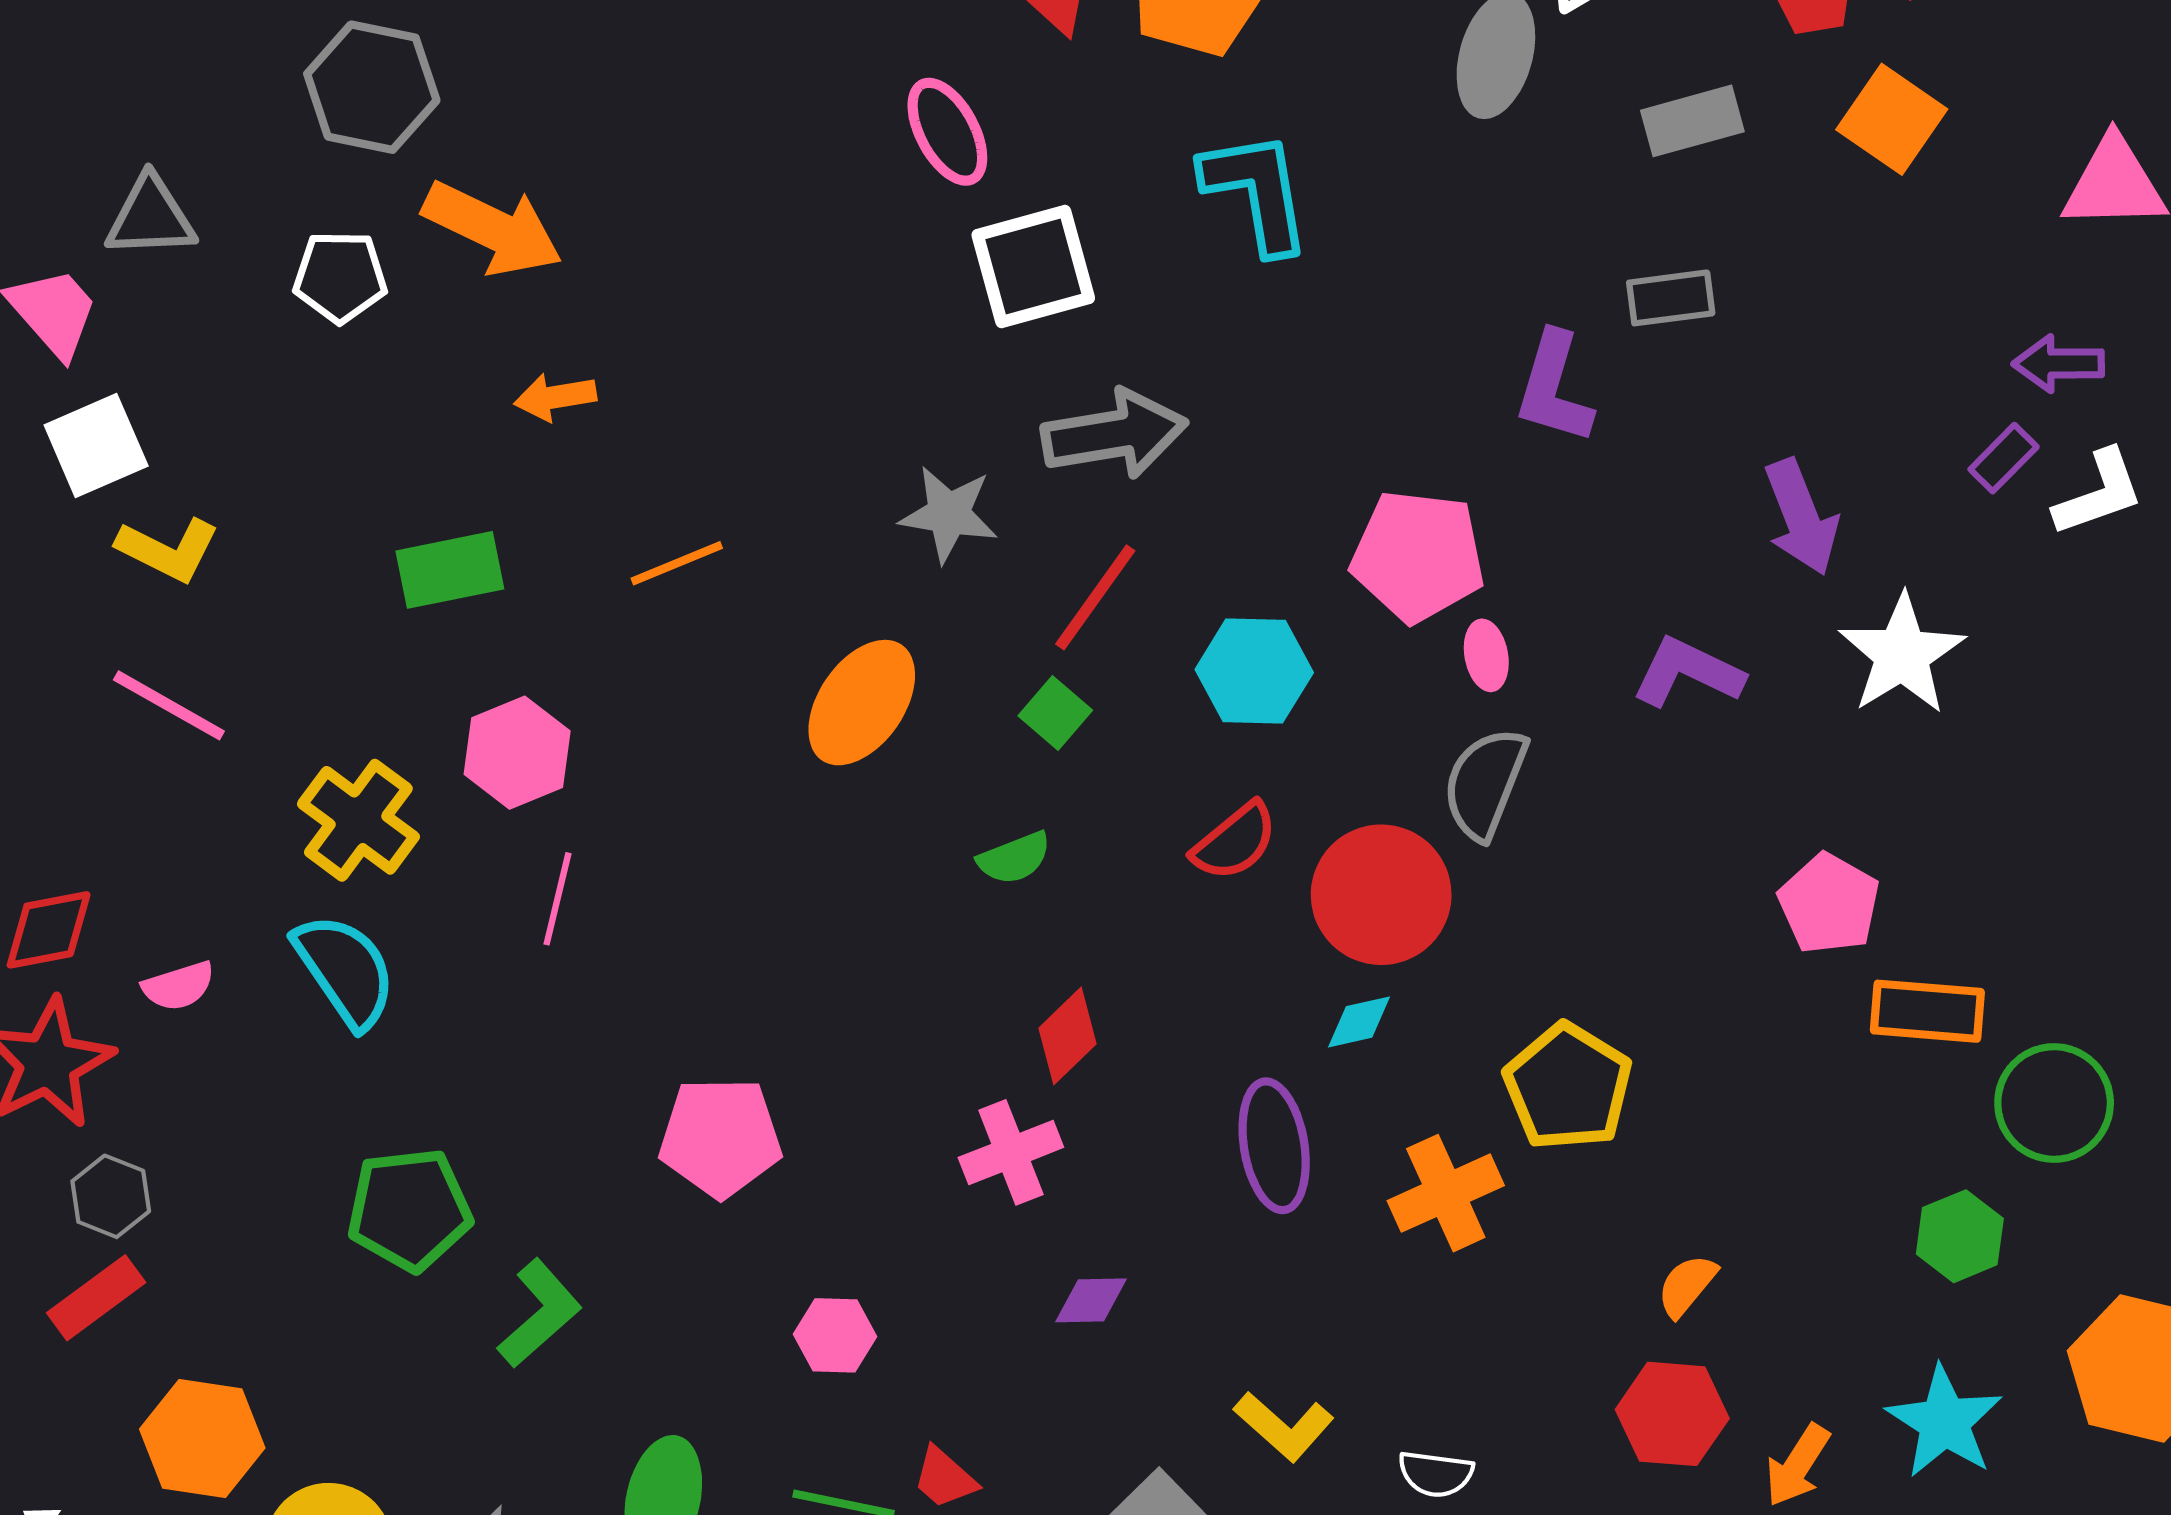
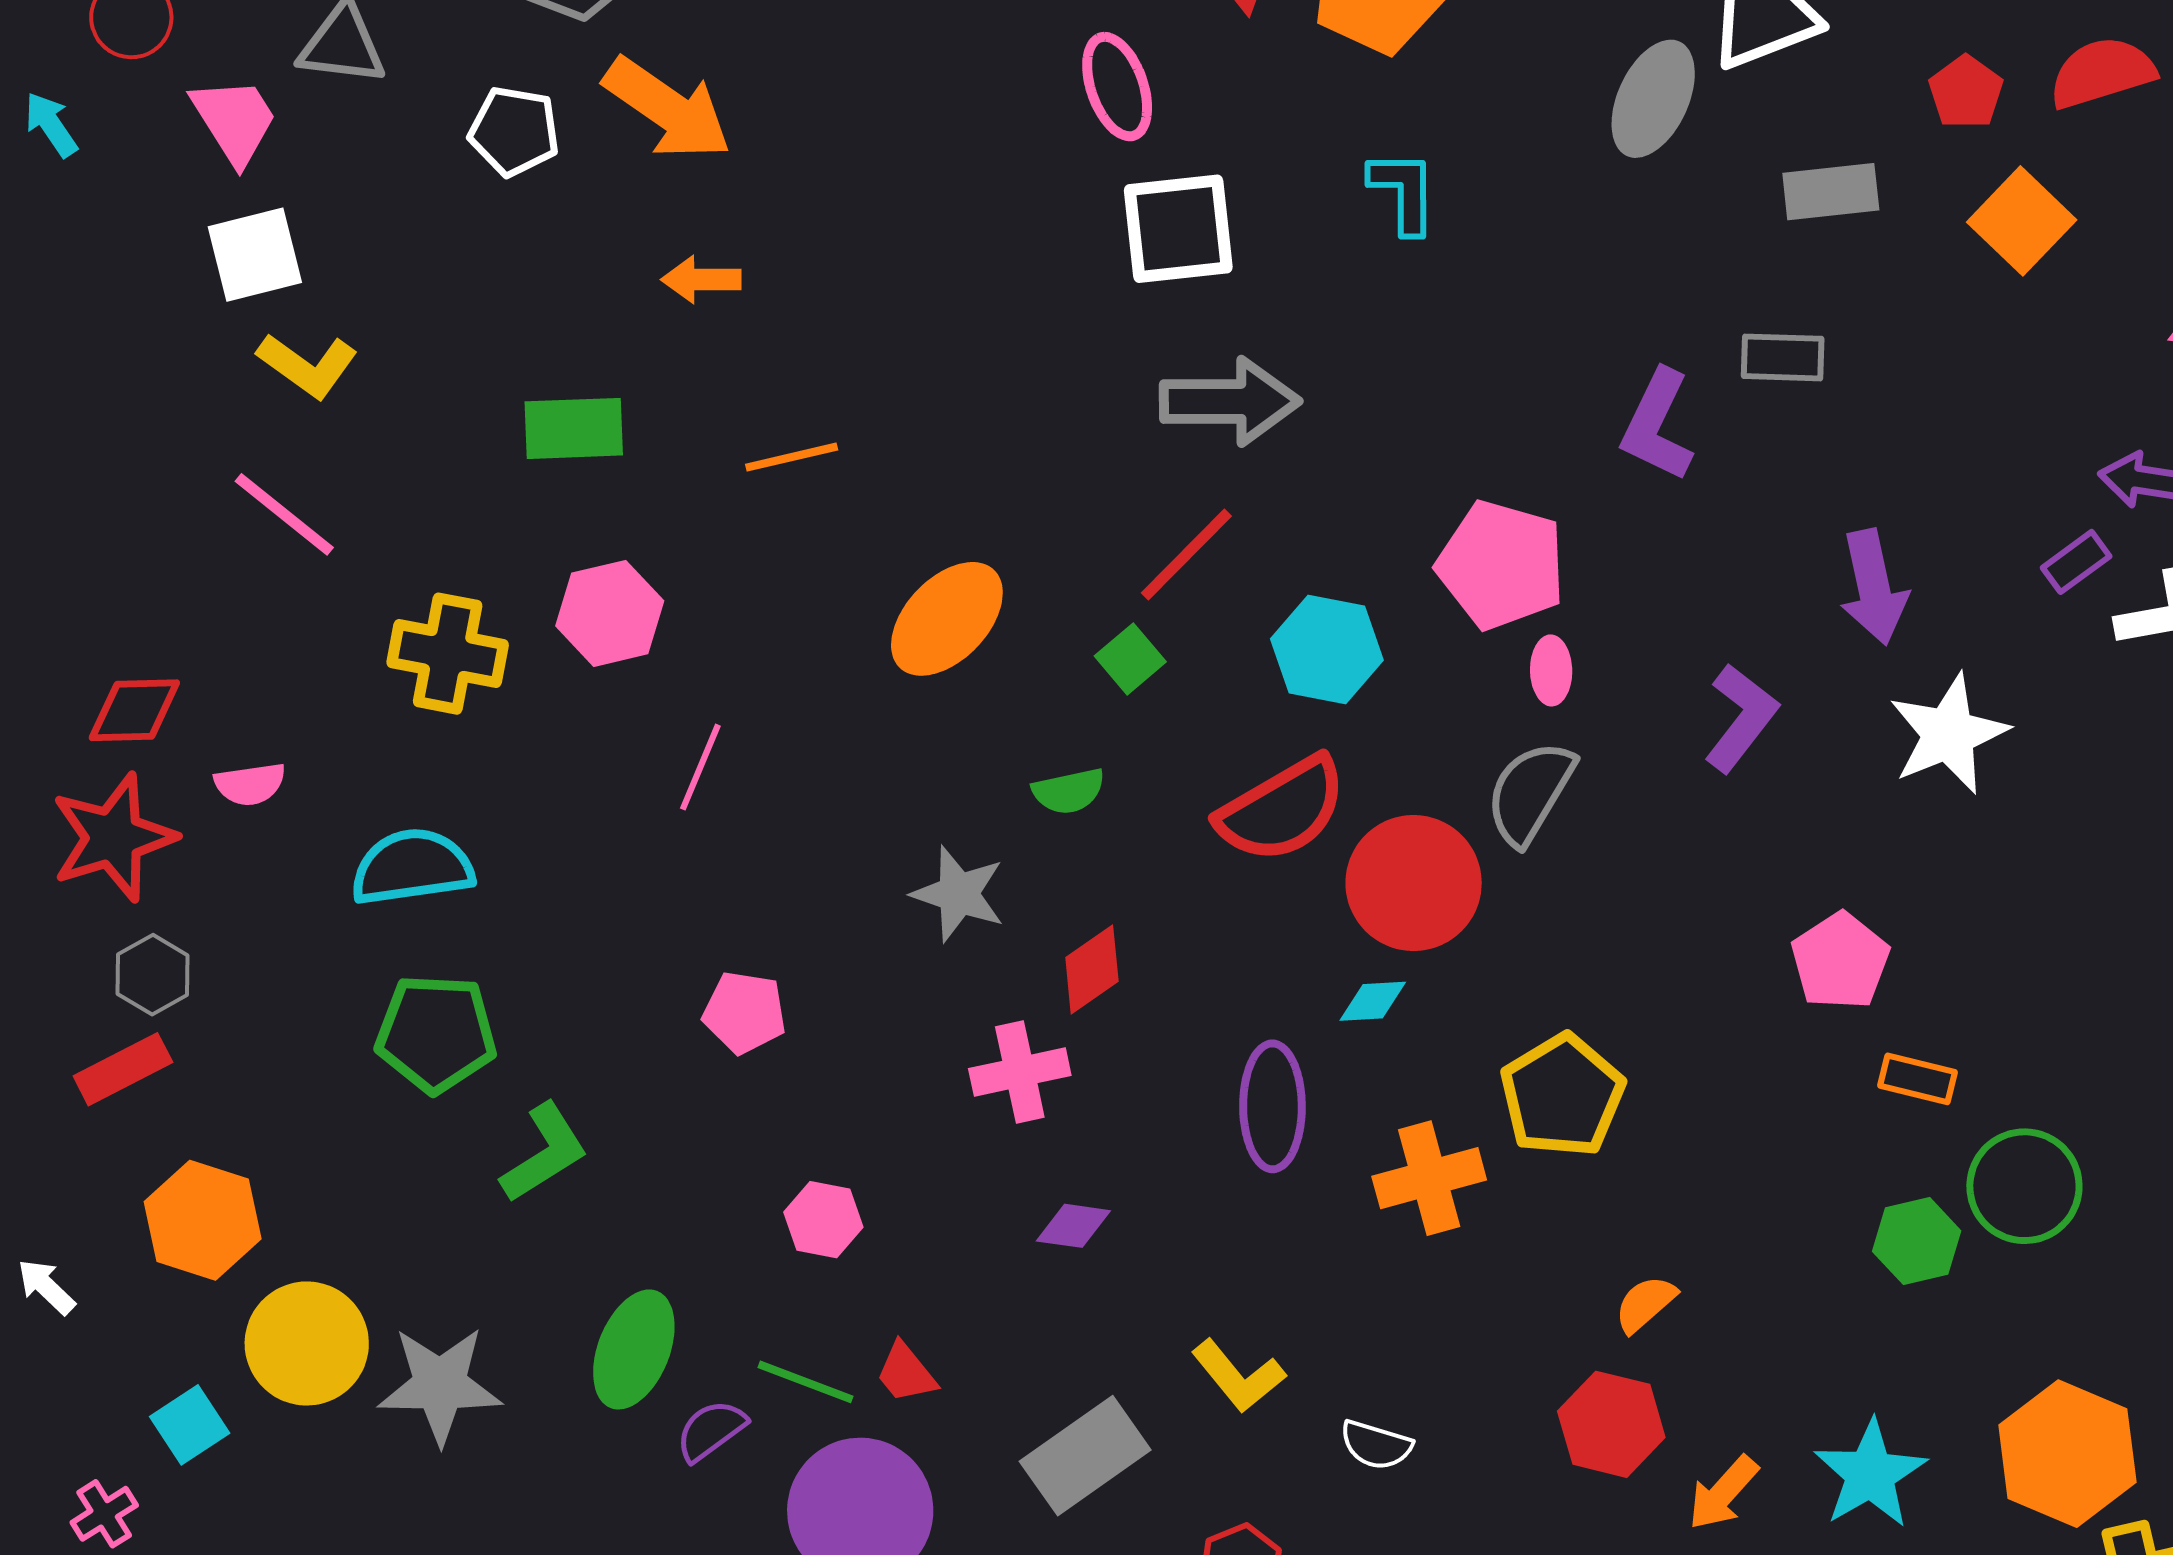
cyan L-shape: (1257, 192) -> (1403, 192), size x0.7
gray star: (949, 514) -> (958, 894), moved
purple L-shape: (1688, 672) -> (1741, 718), turned 93
yellow cross: (358, 820) -> (448, 654), turned -35
red semicircle: (1235, 842) -> (1282, 809), size x1.5
pink line: (557, 899) -> (700, 767), moved
cyan semicircle: (345, 970) -> (412, 867), moved, turned -73
orange rectangle: (1927, 1011) -> (1918, 1079), size x0.7
pink pentagon: (720, 1137) -> (744, 1012), size x0.7
green hexagon: (1960, 1236) -> (1917, 1241), moved

